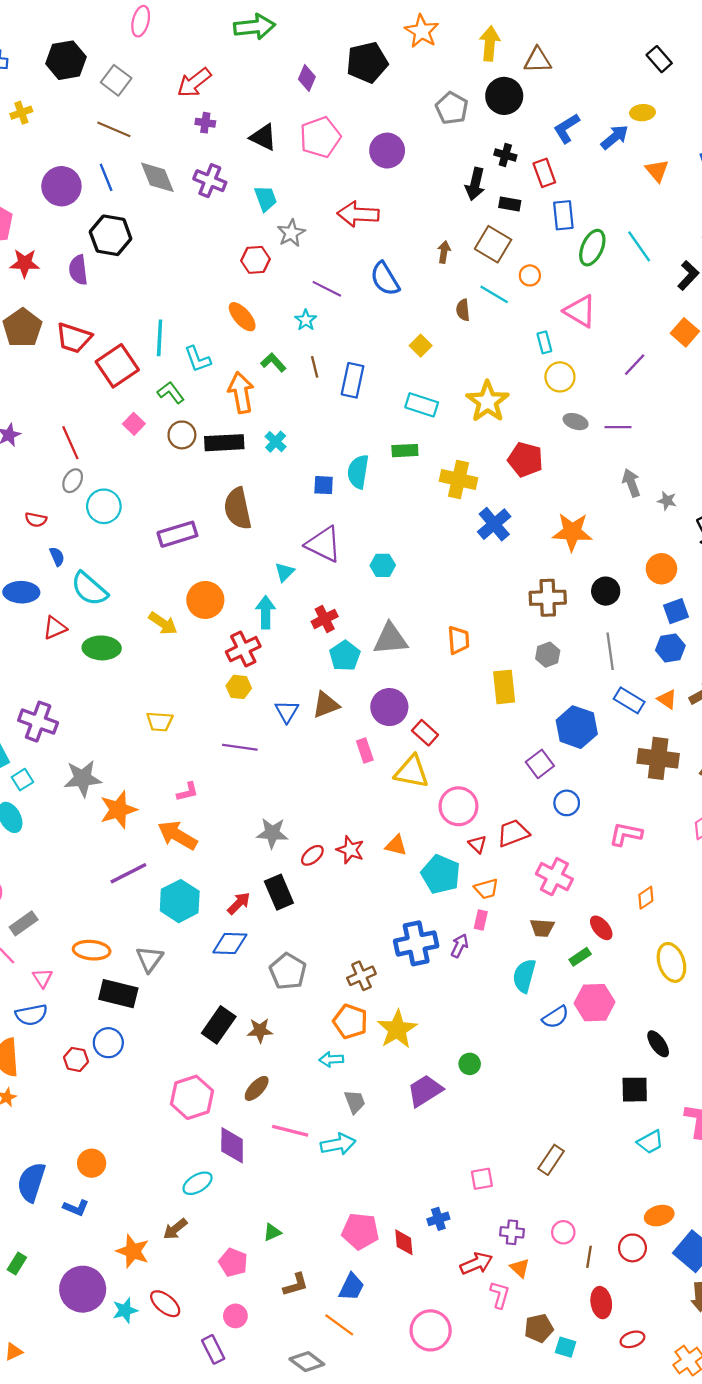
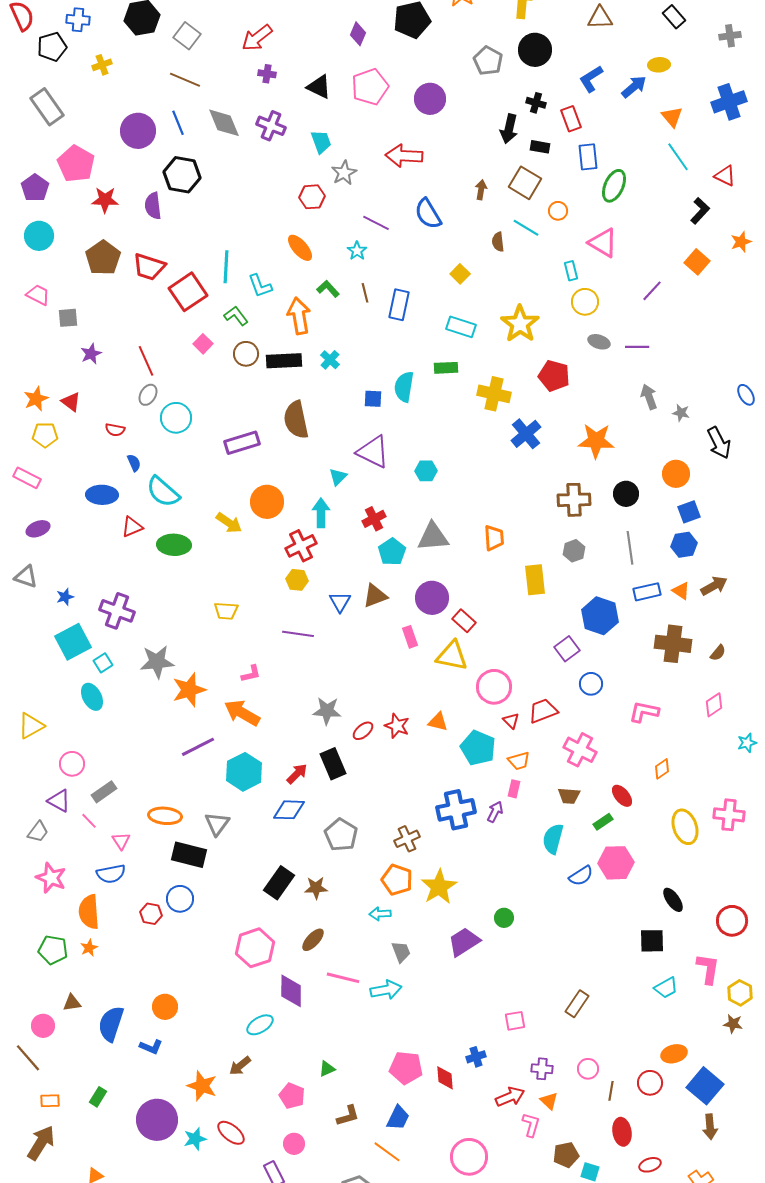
brown triangle: (538, 60) -> (600, 18), moved
cyan line: (639, 246) -> (678, 157), moved
blue rectangle: (629, 700) -> (647, 592), turned -44

